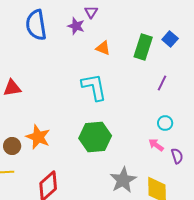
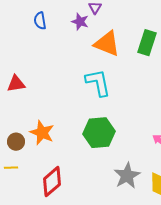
blue semicircle: (36, 25) -> (40, 21), size x0.6
orange triangle: (103, 48) -> (107, 44), size x1.8

